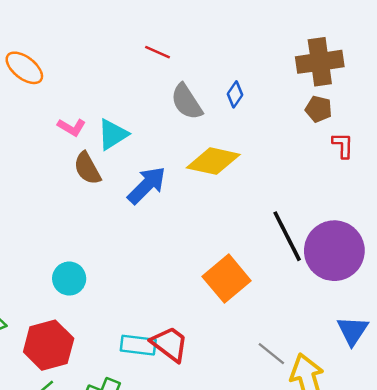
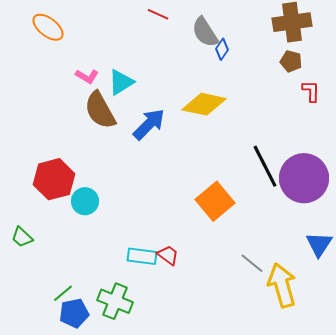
gray semicircle: (187, 102) -> (205, 32), moved
brown semicircle: (87, 168) -> (100, 110), size x1.4
red trapezoid: (170, 344) -> (168, 255), size x0.7
red hexagon: (49, 345) -> (54, 179), moved

